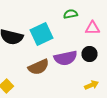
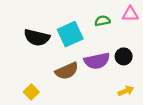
green semicircle: (70, 14) -> (102, 21), moved
pink triangle: (92, 28) -> (130, 14), moved

